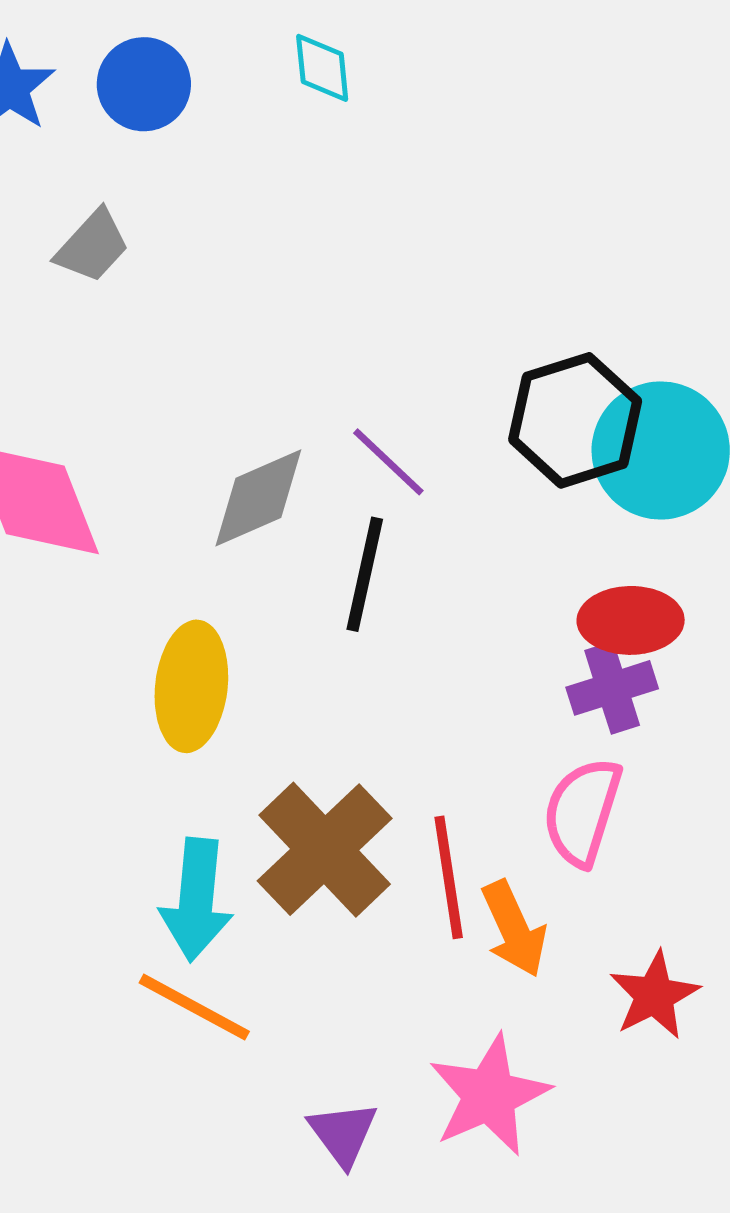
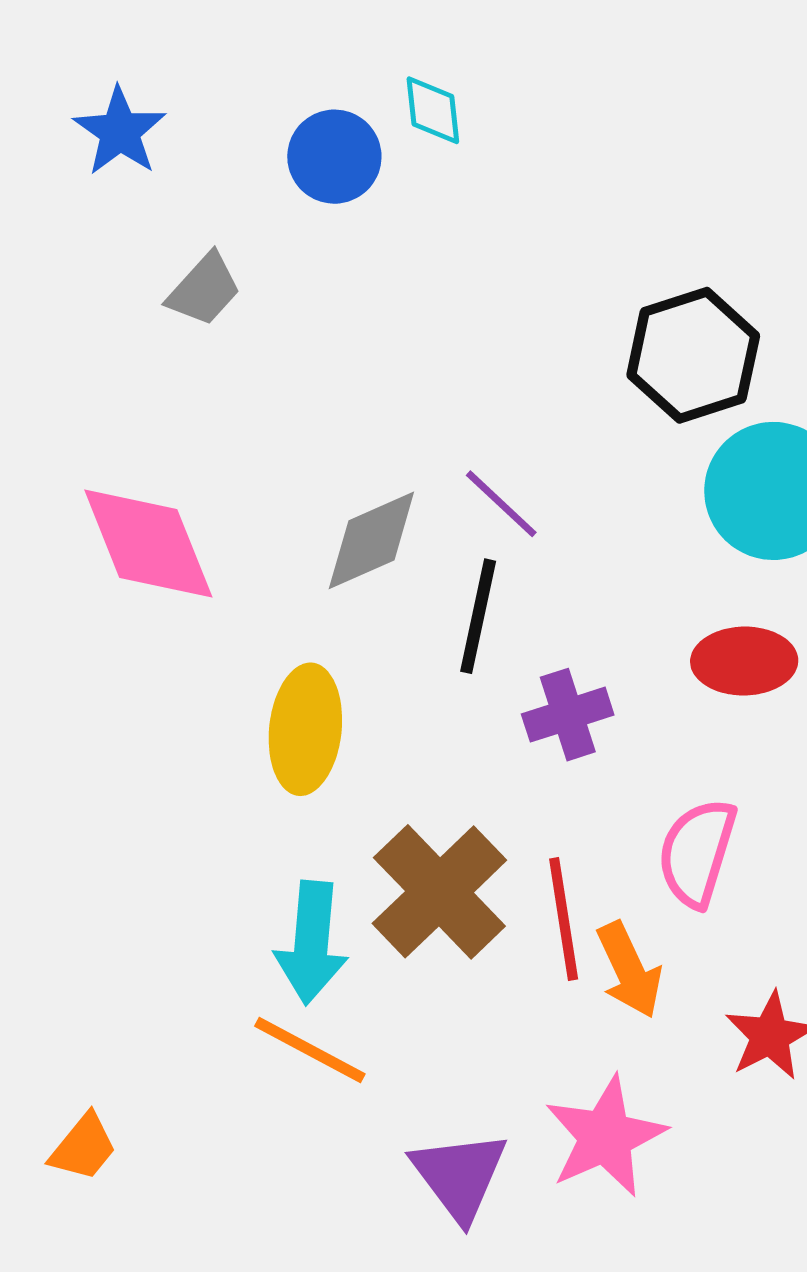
blue circle: (144, 84) -> (334, 157), moved
black hexagon: (575, 420) -> (693, 355), moved
purple cross: (612, 688) -> (568, 715), moved
purple triangle: (343, 1134) -> (459, 1176), size x1.4

